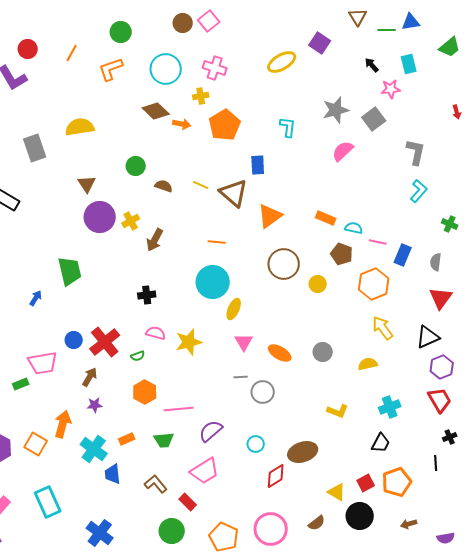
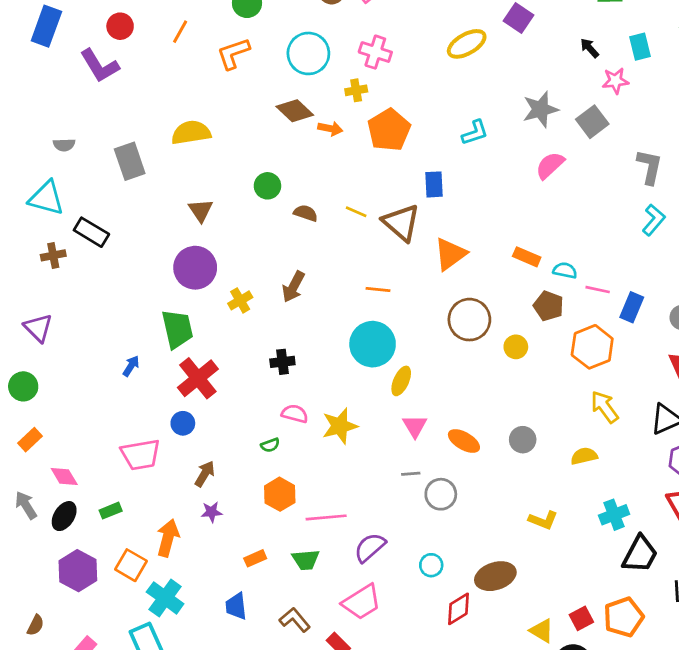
cyan L-shape: (288, 127) -> (475, 133), turned 65
purple circle: (100, 217) -> (195, 268), moved
yellow cross: (131, 221) -> (240, 300), moved
red cross: (105, 342) -> (198, 378), moved
green rectangle: (21, 384) -> (111, 511), moved
black trapezoid: (381, 443) -> (640, 554), moved, size x1.4
cyan cross: (94, 449) -> (165, 598), moved

